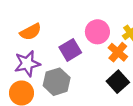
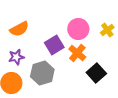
orange cross: (118, 52) -> (77, 53), moved
purple star: (27, 64) -> (16, 57), size x0.7

